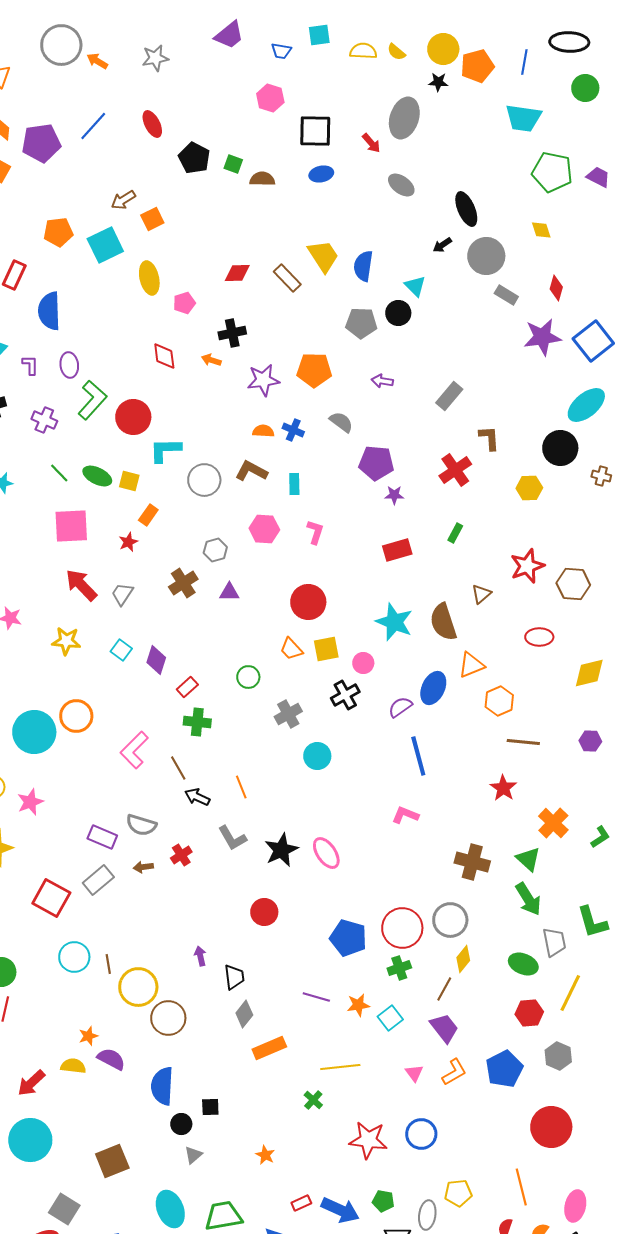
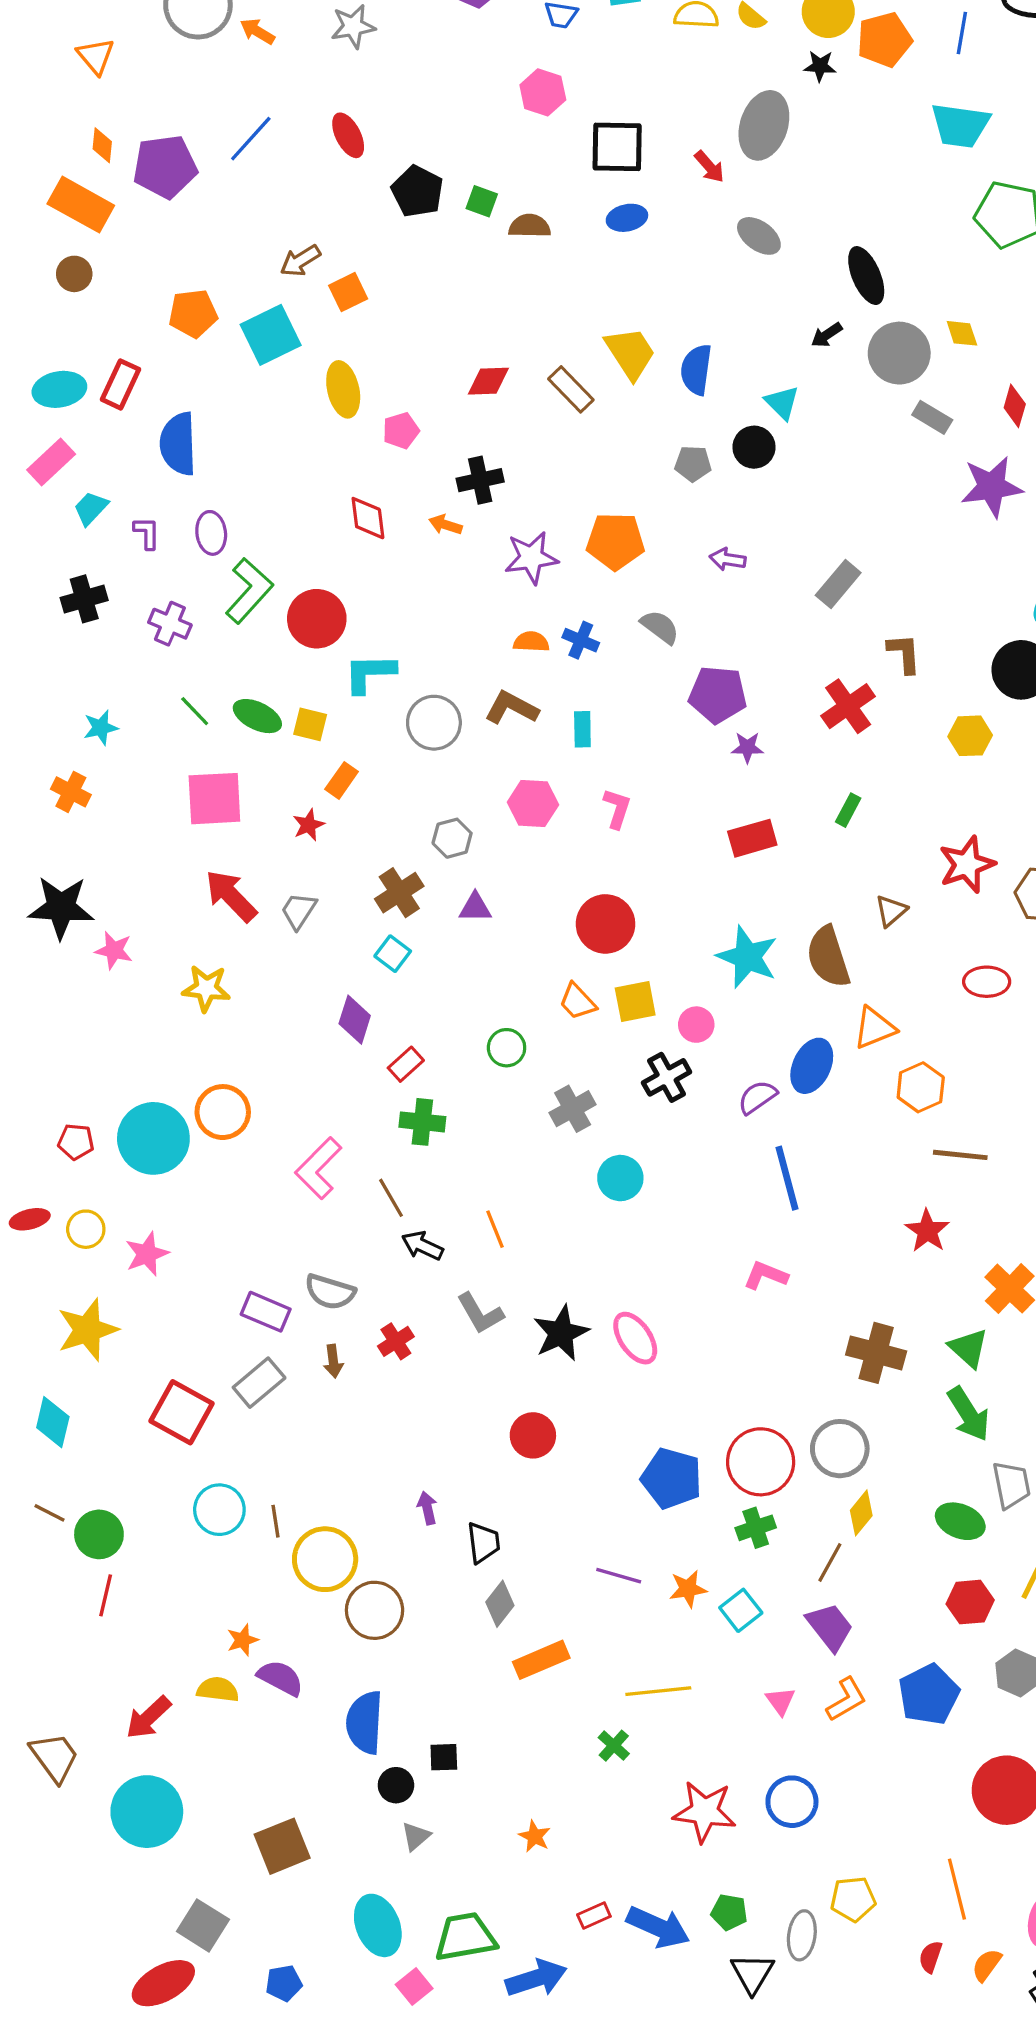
yellow diamond: (541, 230) -> (962, 333), moved
gray pentagon: (361, 323) -> (693, 464), size x0.7
cyan square: (121, 650) -> (393, 954), moved
brown arrow: (143, 867) -> (333, 1361), turned -90

